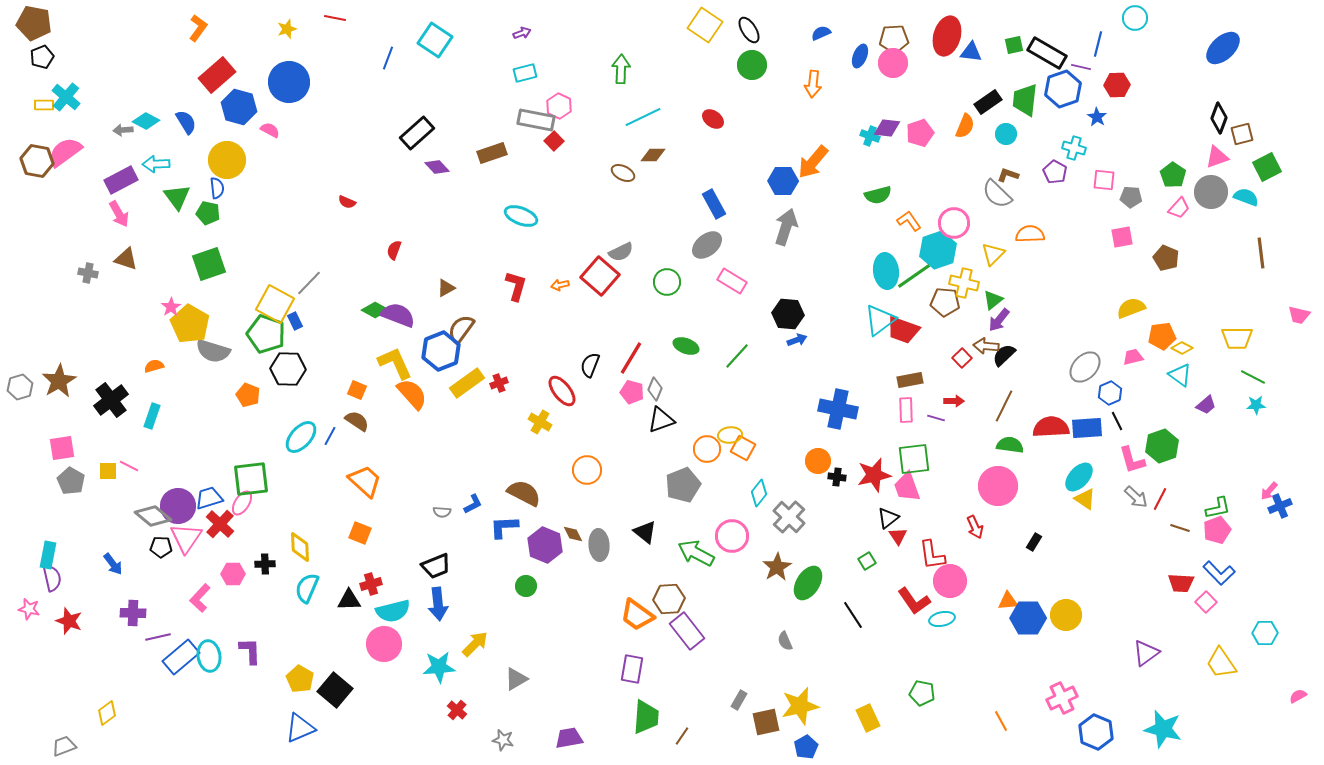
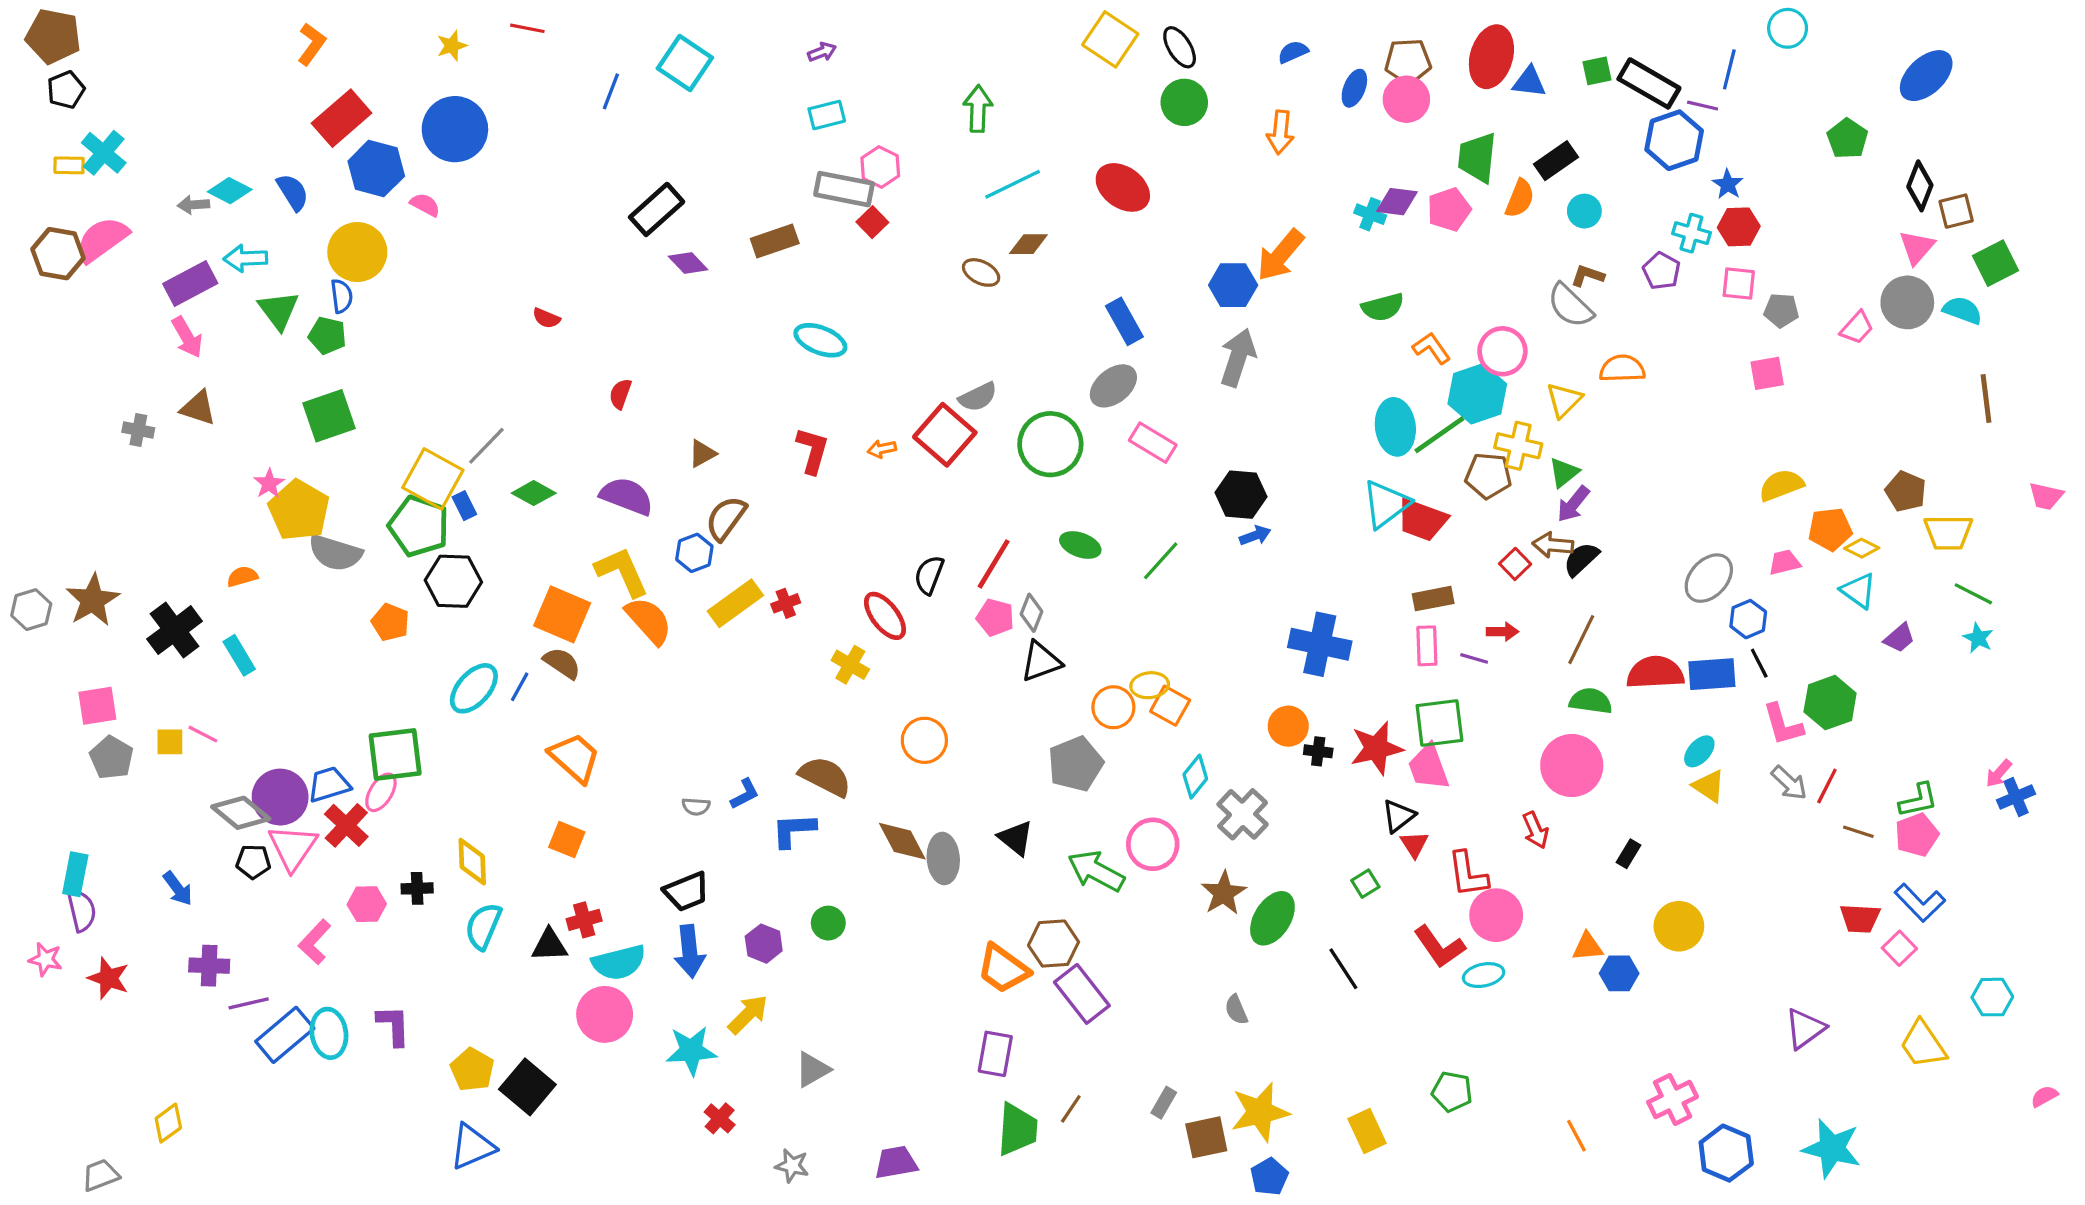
red hexagon: (1117, 85) -> (1739, 227), moved
green trapezoid: (1025, 100) -> (1477, 158), moved
red ellipse: (713, 119) -> (1123, 187), size x1.6
pink triangle: (1217, 157) -> (1917, 247), turned -30
green pentagon: (1173, 175) -> (1847, 139), moved
brown pentagon: (1166, 258) -> (1906, 491), moved
green circle: (667, 282) -> (1050, 444), size x1.5
green diamond: (375, 310) -> (534, 493), moved
blue hexagon: (441, 351) -> (694, 553), size x0.6
orange square: (357, 390) -> (562, 614), size x1.8
cyan star: (1256, 405) -> (1978, 638), turned 30
cyan rectangle: (152, 416) -> (239, 655), turned -50
cyan ellipse: (1079, 477) -> (1699, 751), size x0.7
brown diamond: (573, 534) -> (902, 841), size x1.6
purple hexagon: (545, 545) -> (764, 944), moved, size x0.7
yellow circle: (1066, 615) -> (1679, 926), moved
blue hexagon: (1028, 618) -> (1619, 973), size x0.7
brown line: (682, 736) -> (1071, 1109), moved

